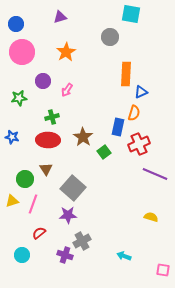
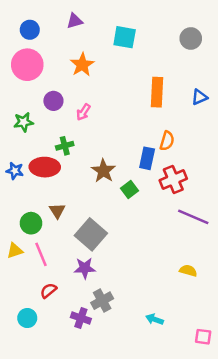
cyan square: (131, 14) -> (125, 37), moved
blue circle: (16, 24) -> (30, 30), moved
gray circle: (110, 37) -> (191, 38), moved
blue triangle: (141, 92) -> (199, 97), moved
red ellipse: (48, 140) -> (45, 167), moved
pink line: (33, 204) -> (41, 254), turned -42

